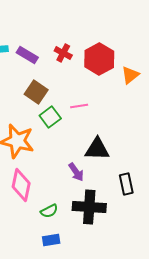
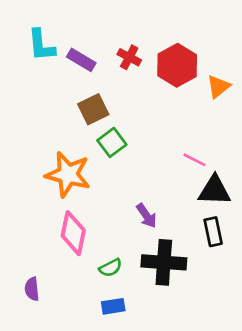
brown square: (36, 92) -> (93, 109), turned 30
pink line: (79, 106) -> (194, 160), moved, turned 36
black triangle: (97, 149) -> (214, 190), moved

